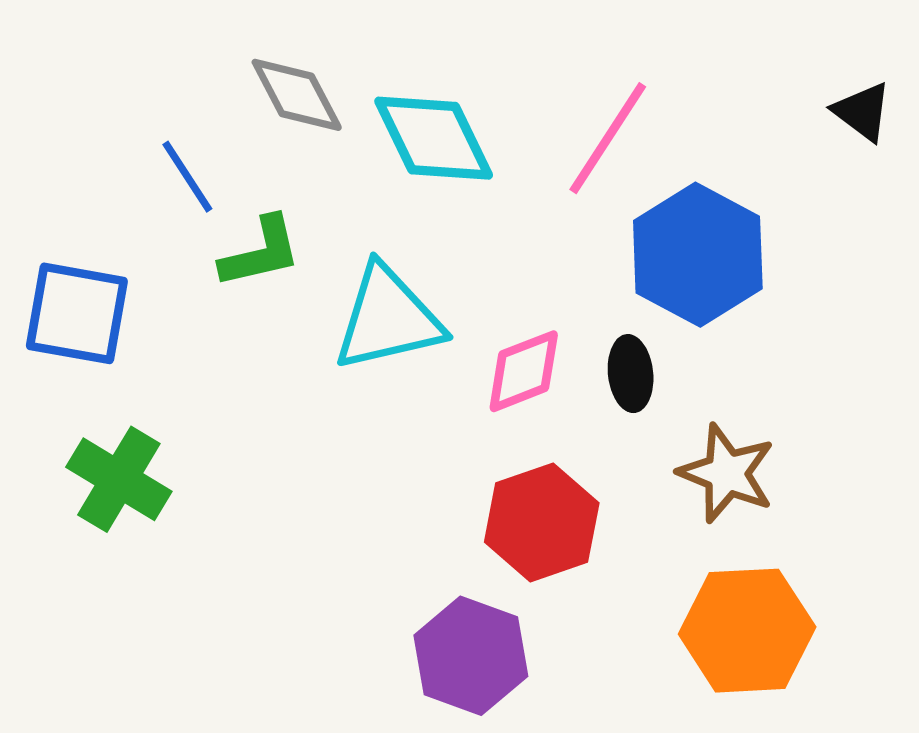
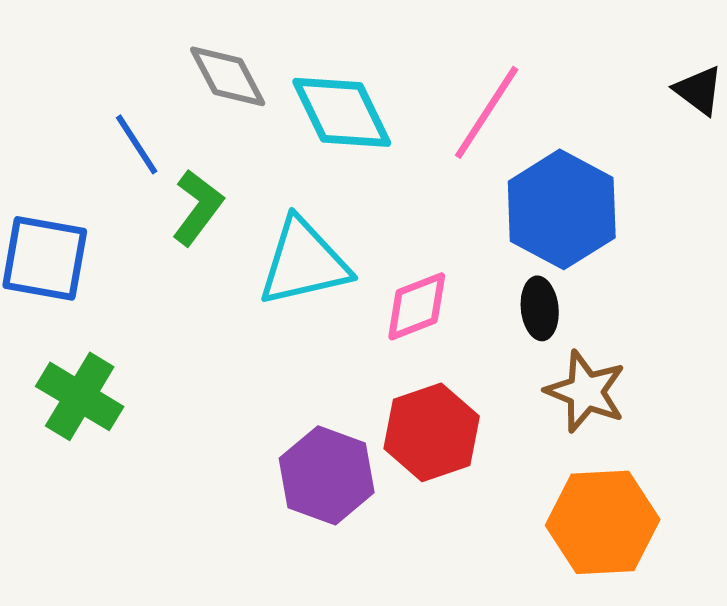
green L-shape: (261, 252) -> (198, 207), turned -40
black ellipse: (631, 374) -> (540, 308), moved
purple hexagon: (471, 656) -> (327, 475), moved

